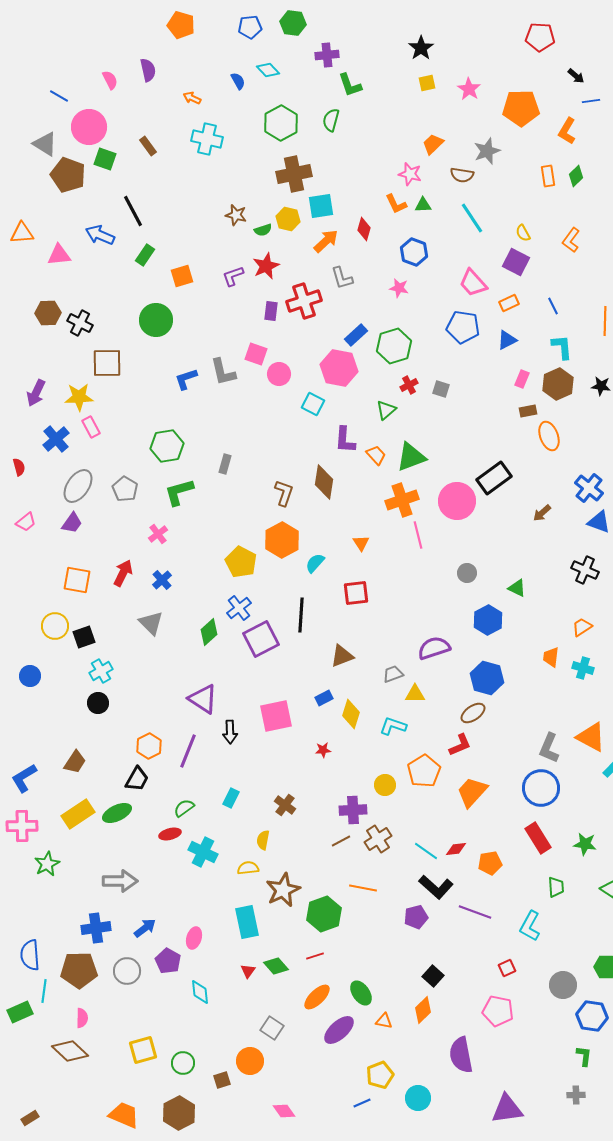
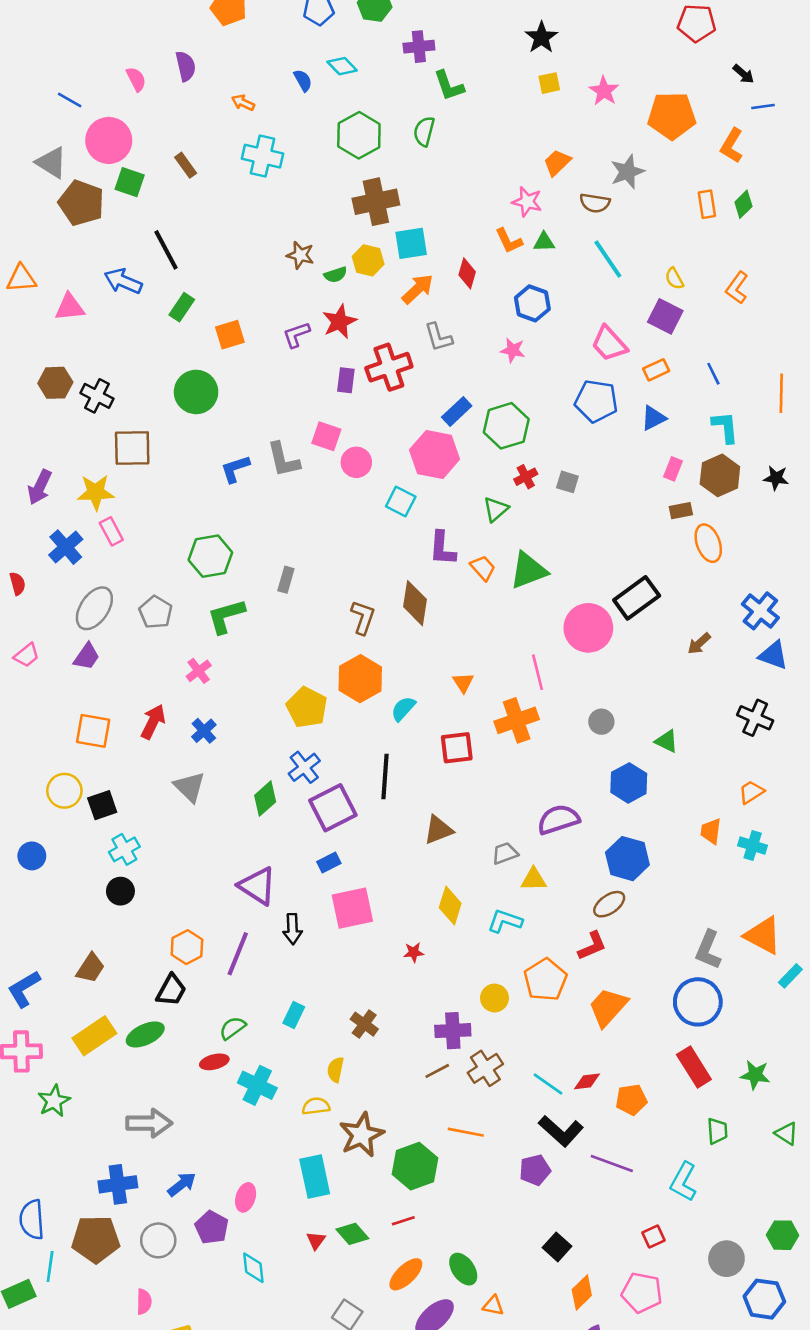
orange cross: (402, 500) -> (517, 720), moved
blue rectangle: (324, 698) -> (329, 862), moved
orange diamond: (423, 1010) -> (582, 1293), moved
pink semicircle: (82, 1018) -> (144, 1302), moved

